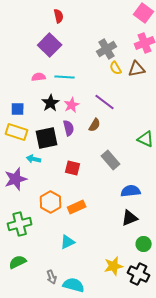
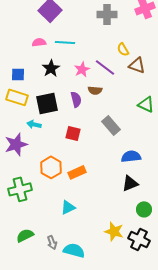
gray cross: (107, 49) -> (107, 14), turned 30
yellow semicircle: (116, 68) -> (123, 49), moved
brown triangle: (137, 69) -> (137, 65), moved, turned 30
pink star: (72, 105) -> (82, 69), moved
brown semicircle: (95, 125) -> (95, 90), turned 64
purple semicircle: (69, 128) -> (76, 99), moved
green semicircle: (18, 262) -> (25, 235), moved
yellow star: (114, 266) -> (114, 231), turned 30

